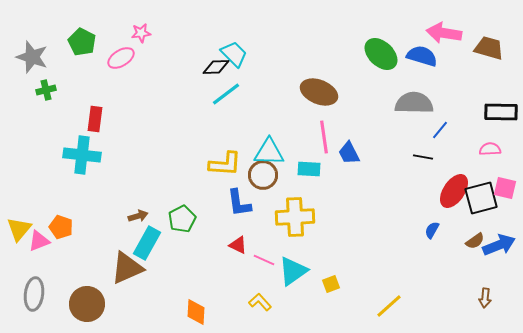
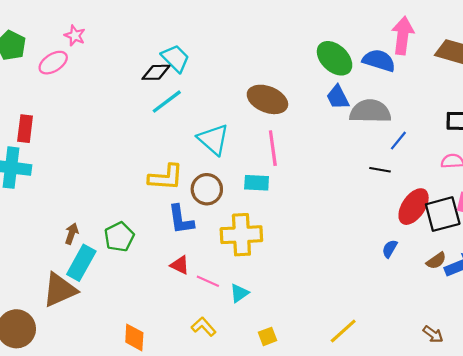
pink star: (141, 33) -> (75, 36), turned 30
pink arrow: (444, 33) -> (403, 36), turned 88
cyan triangle: (269, 152) -> (213, 139), moved, turned 40
blue trapezoid: (349, 153) -> (338, 97), moved
brown arrow: (138, 216) -> (72, 234), turned -54
cyan triangle: (293, 271) -> (239, 293), size x0.6
yellow square: (331, 284) -> (267, 336), moved
brown arrow: (485, 298) -> (433, 334), moved, turned -60

